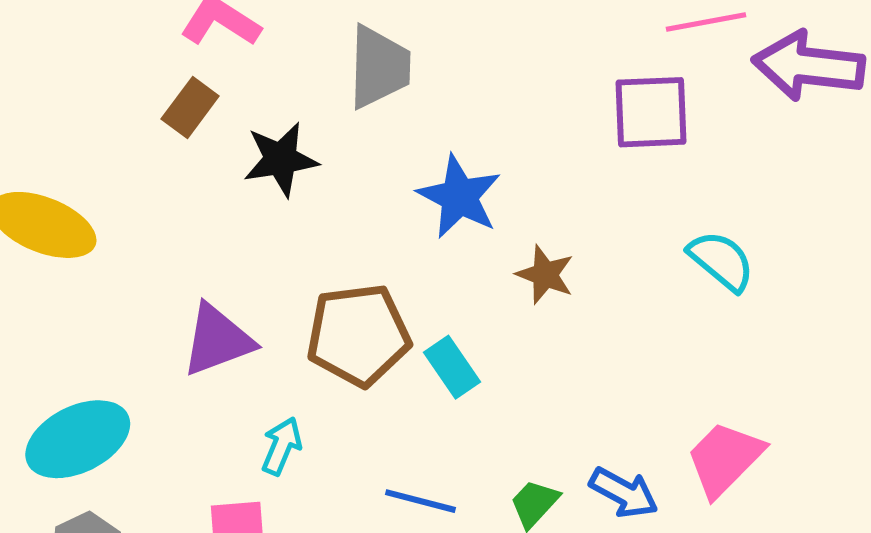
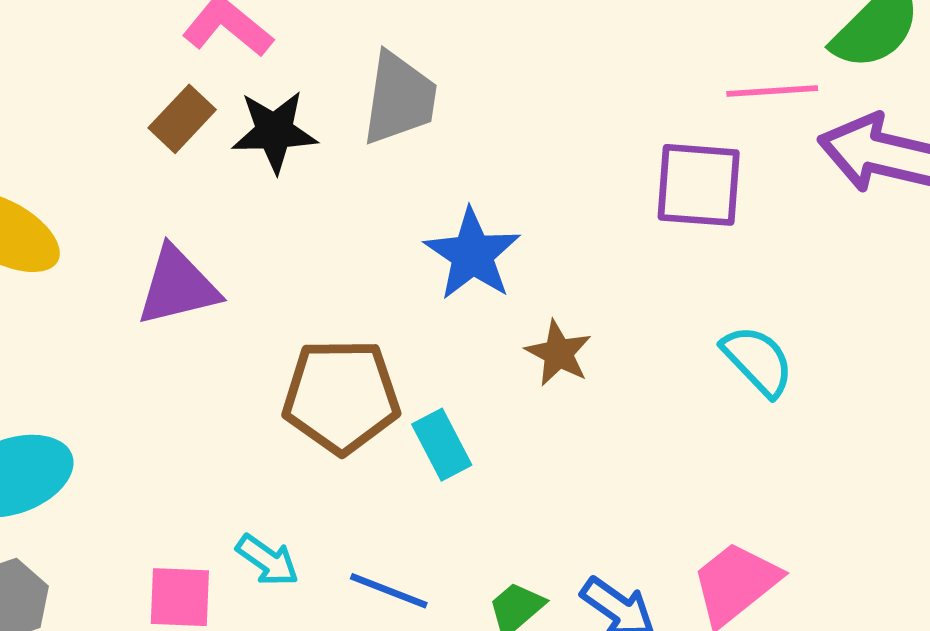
black star: (281, 159) -> (274, 131), moved
purple triangle: (217, 340) -> (178, 286), moved
cyan arrow: (282, 446) -> (267, 560), moved, turned 96

